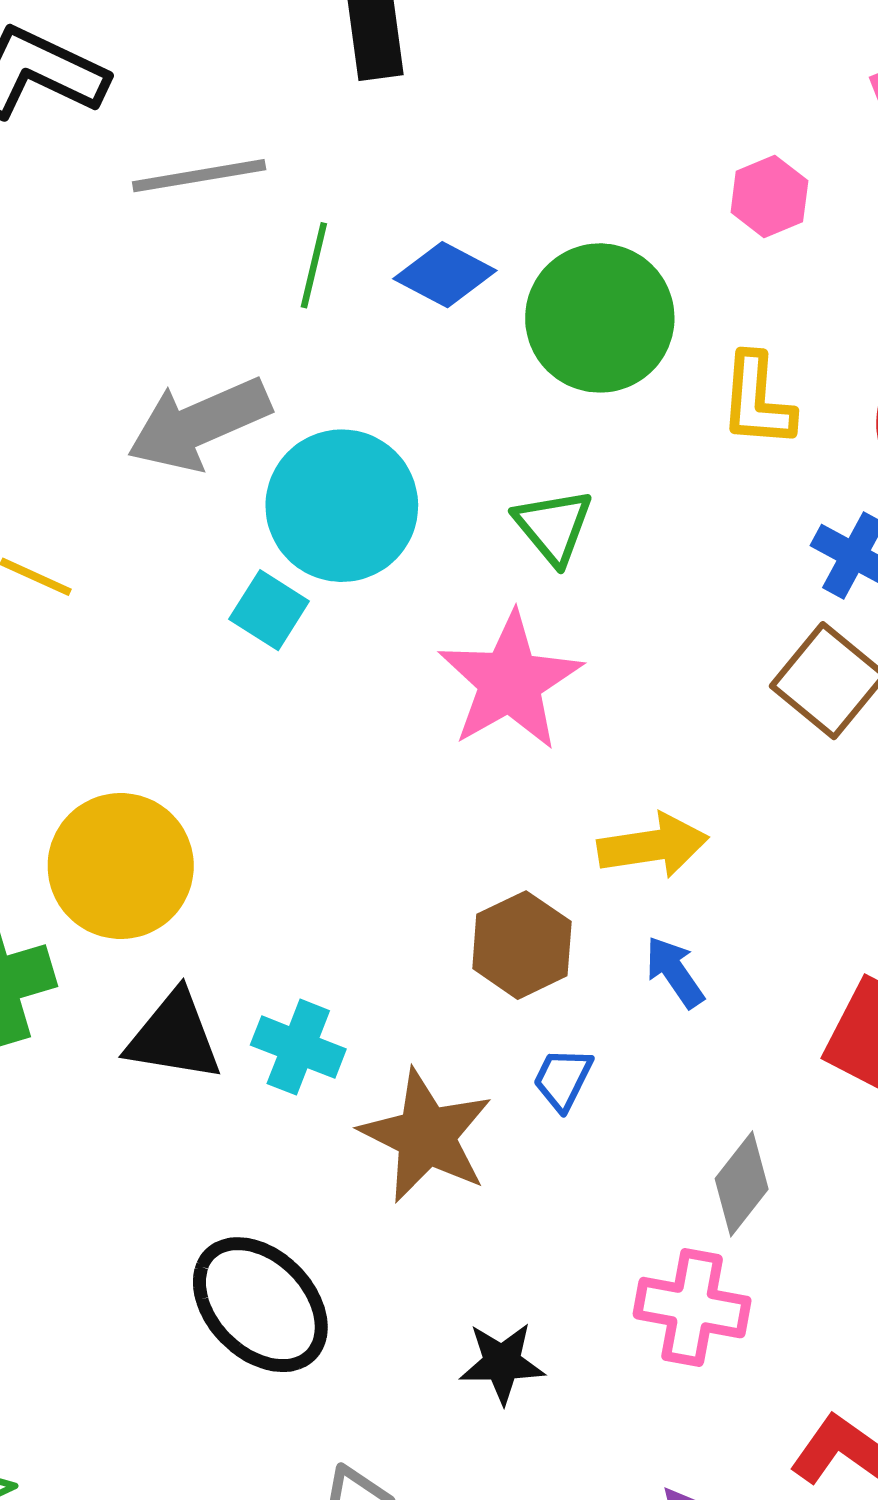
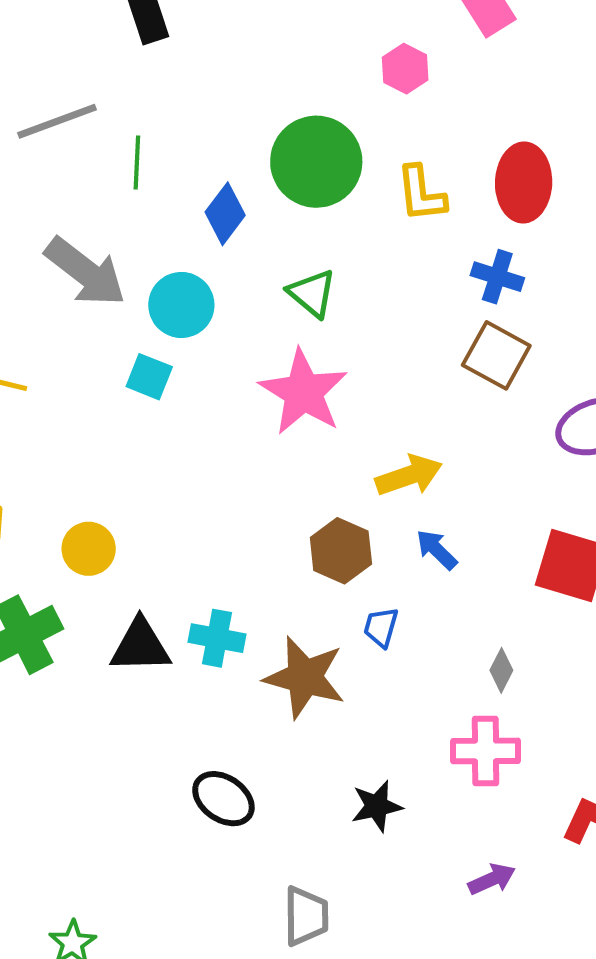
blue diamond: (445, 275) -> (225, 214), moved, turned -70
gray arrow: (199, 424) -> (85, 272), turned -108
cyan circle: (342, 506) -> (181, 305), size x0.7
yellow circle: (121, 866) -> (89, 549), size x0.6
gray diamond: (742, 1184) -> (501, 670), size x0.7
black ellipse: (260, 1305) -> (223, 799), size x0.7

